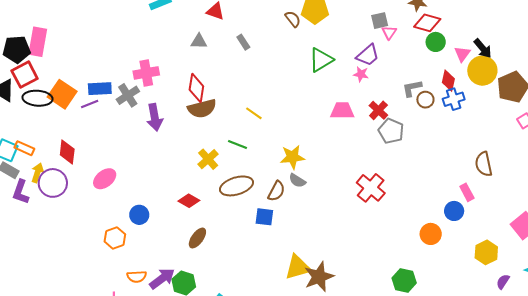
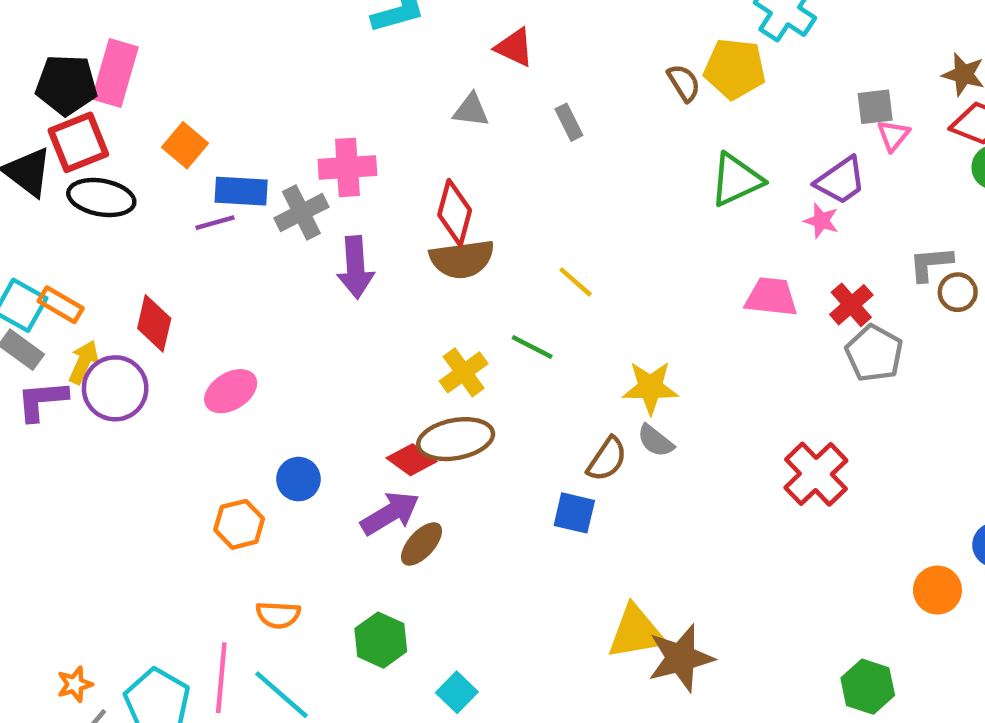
orange square: (62, 94) -> (185, 145), moved, size x0.7
brown ellipse: (236, 186) -> (456, 439), moved
purple L-shape: (21, 192) -> (42, 400), turned 60
purple arrow: (162, 279) -> (390, 513), moved

